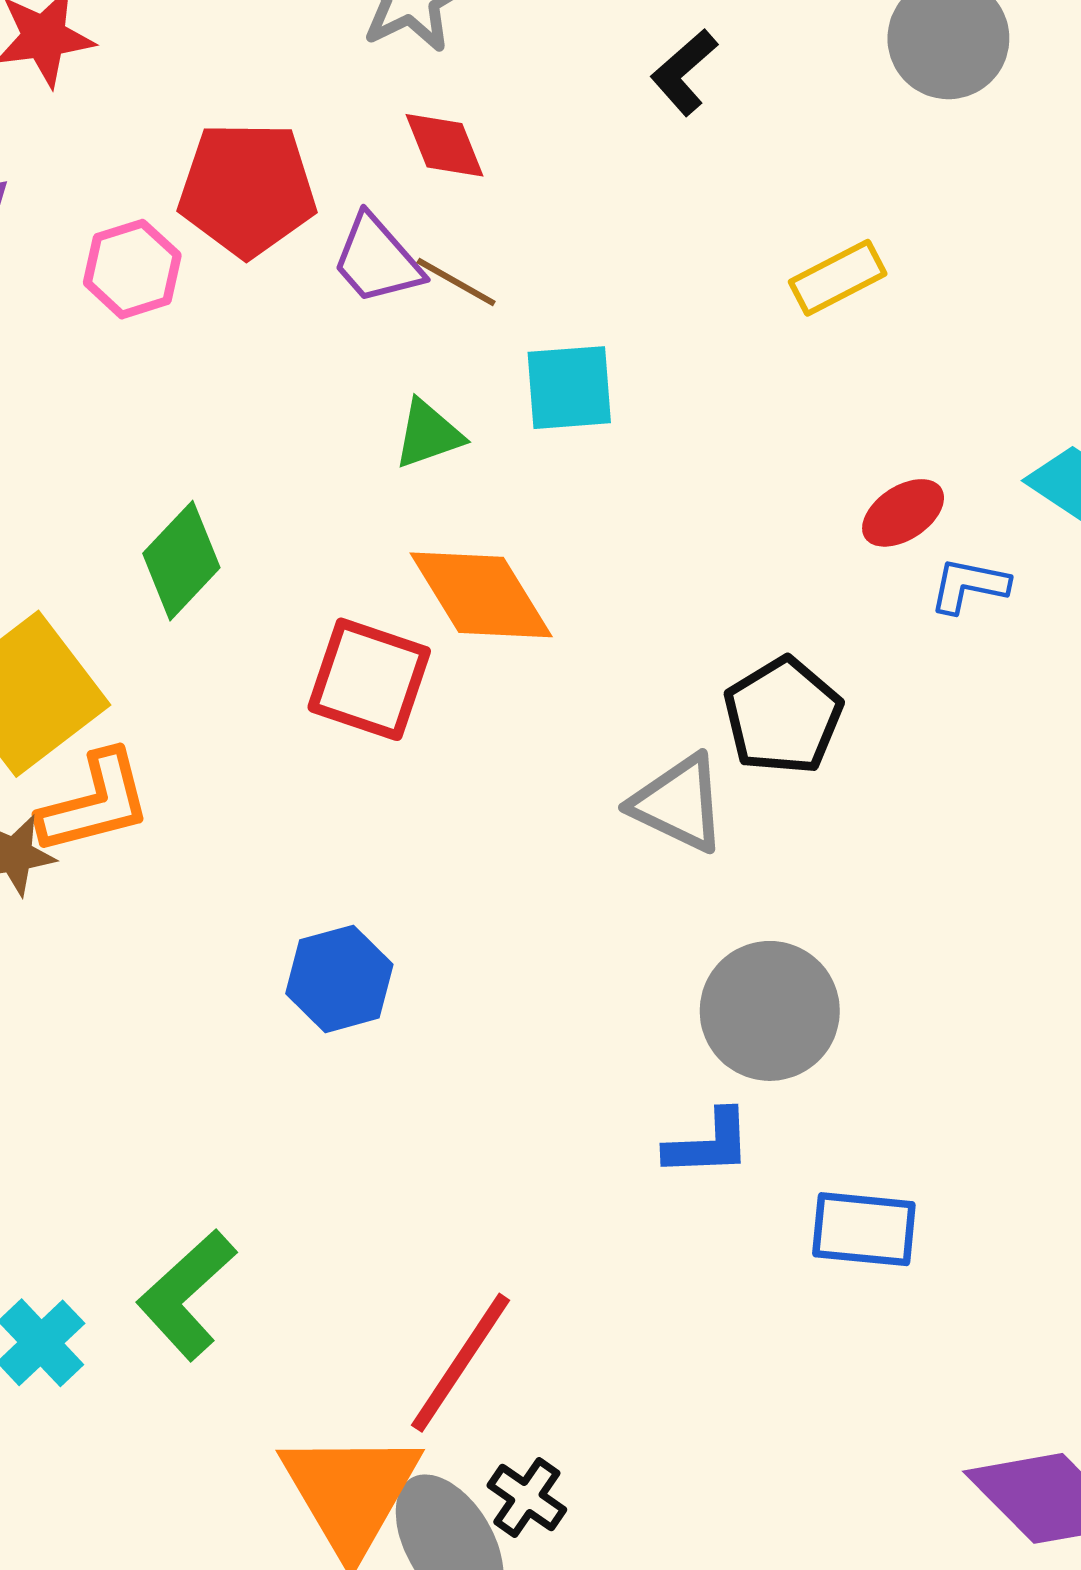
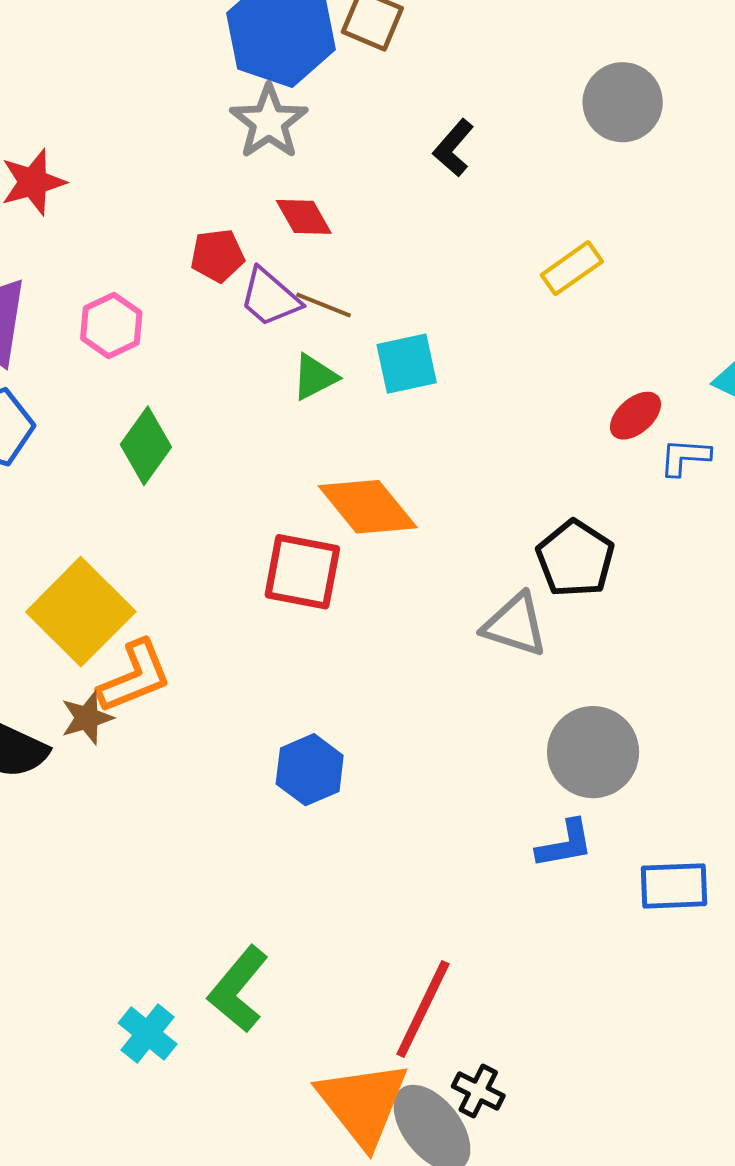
red pentagon: (247, 189) -> (217, 256), moved, size x0.6
green triangle: (428, 434) -> (315, 377), moved
green diamond: (181, 561) -> (146, 446), moved

